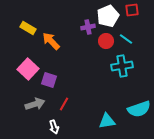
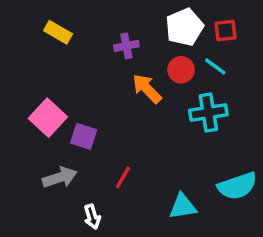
red square: (132, 10) -> (225, 31), moved
purple cross: (88, 27) -> (126, 46), moved
yellow rectangle: (28, 28) -> (58, 32), moved
orange arrow: (51, 41) -> (147, 89), moved
red line: (64, 104) -> (123, 177), moved

